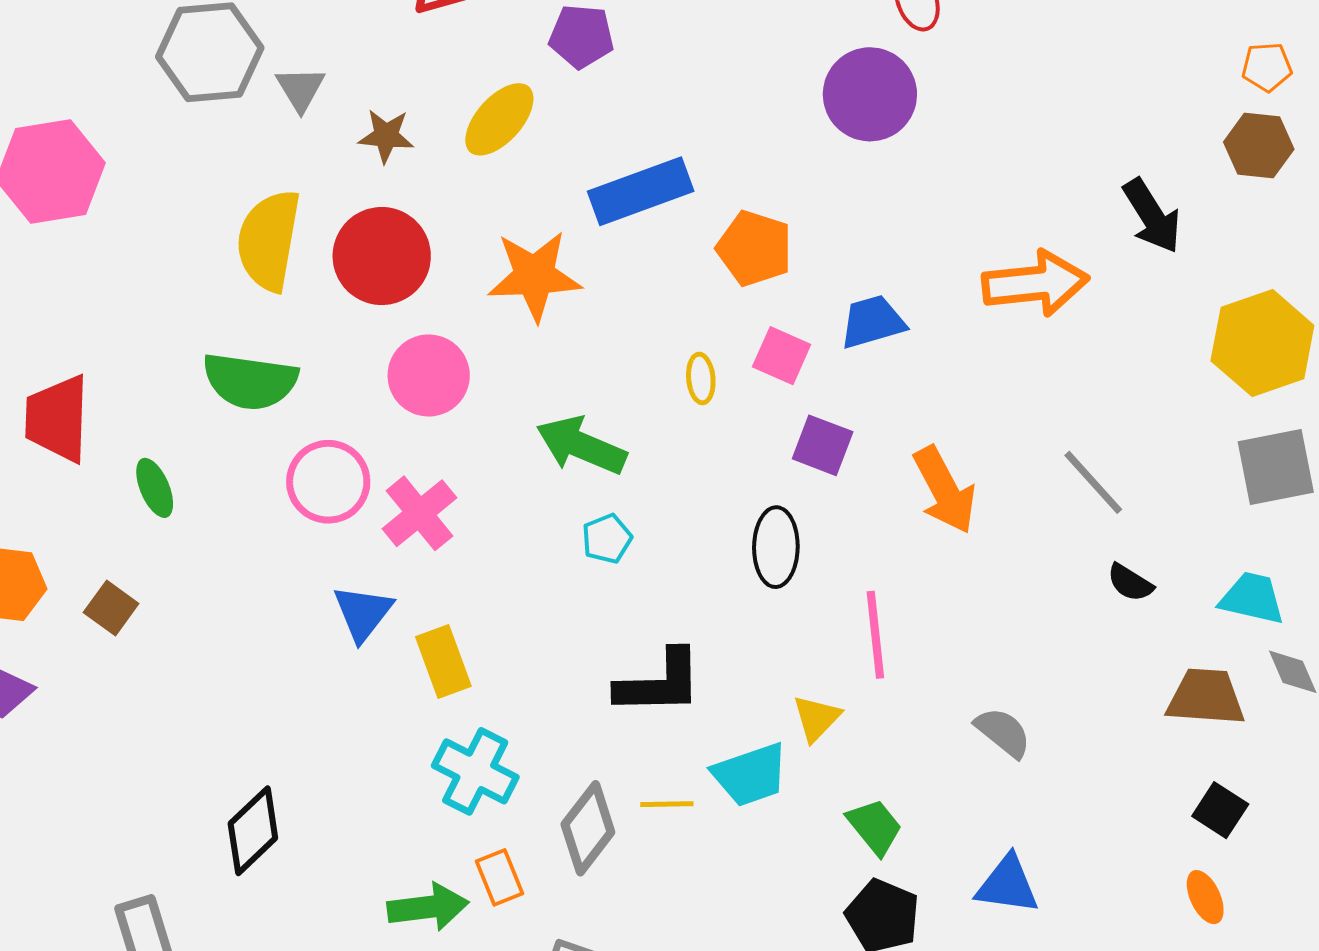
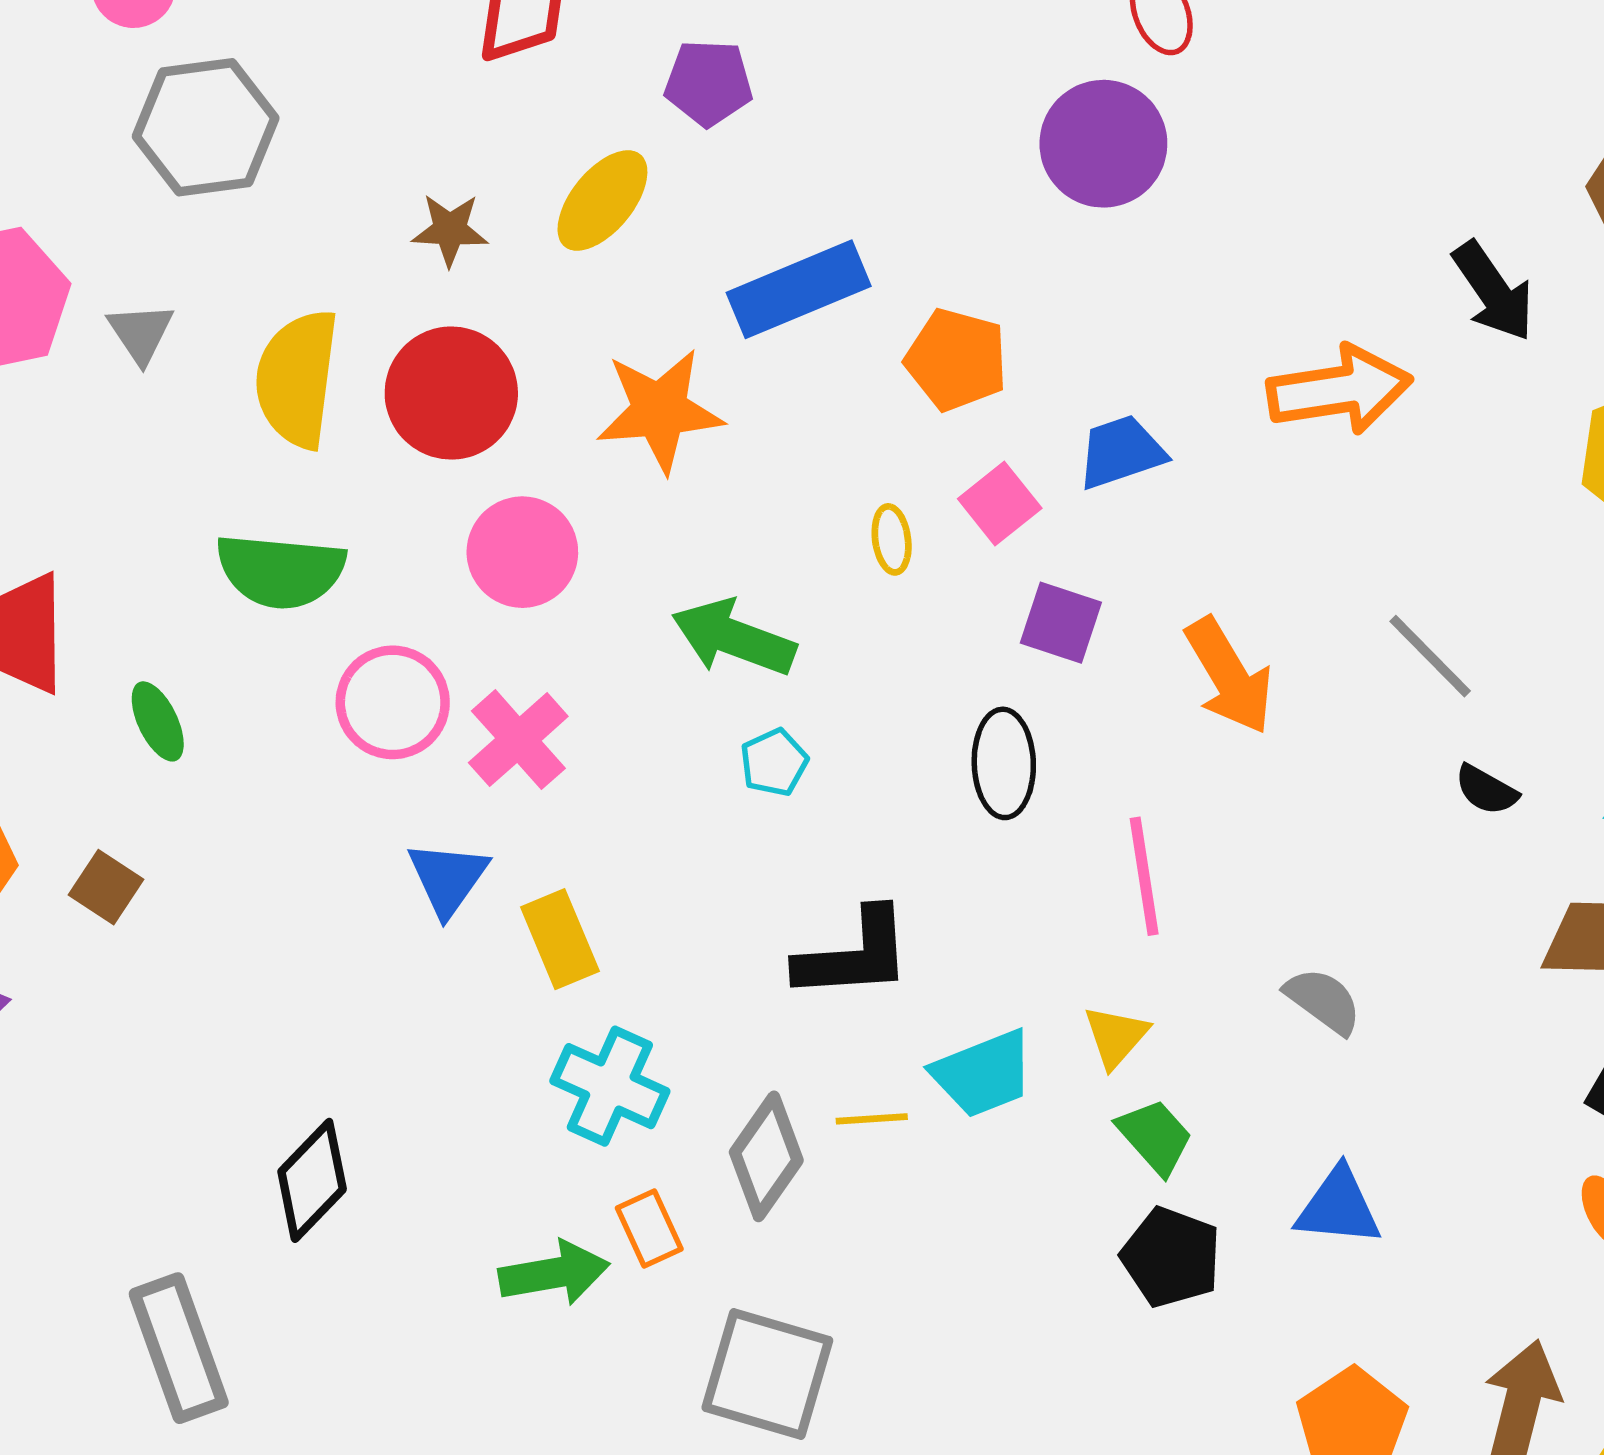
gray triangle: (300, 89) -> (141, 333), moved
pink square: (782, 356) -> (1000, 503), turned 30
yellow triangle: (817, 718) -> (1116, 1036), moved

